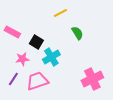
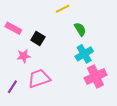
cyan cross: (51, 57) -> (84, 54), moved
purple line: (13, 79) -> (12, 87), moved

